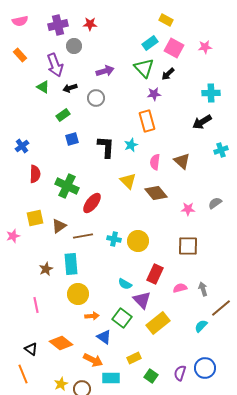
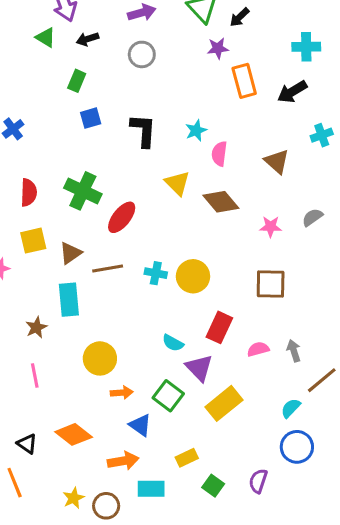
gray circle: (96, 98) -> (142, 54), moved
green rectangle: (63, 115) -> (77, 81), turned -32
orange rectangle: (147, 121) -> (244, 81), moved
cyan star: (131, 145) -> (196, 130), moved
brown triangle: (182, 161) -> (277, 161), moved
red semicircle: (35, 174) -> (29, 193), moved
cyan rectangle: (71, 264) -> (69, 300), moved
brown star: (46, 269) -> (36, 327), moved
orange arrow: (93, 360) -> (123, 461), turned -36
blue circle: (205, 368) -> (297, 447), moved

